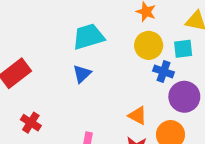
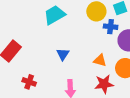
blue triangle: (82, 74) -> (63, 54), moved

